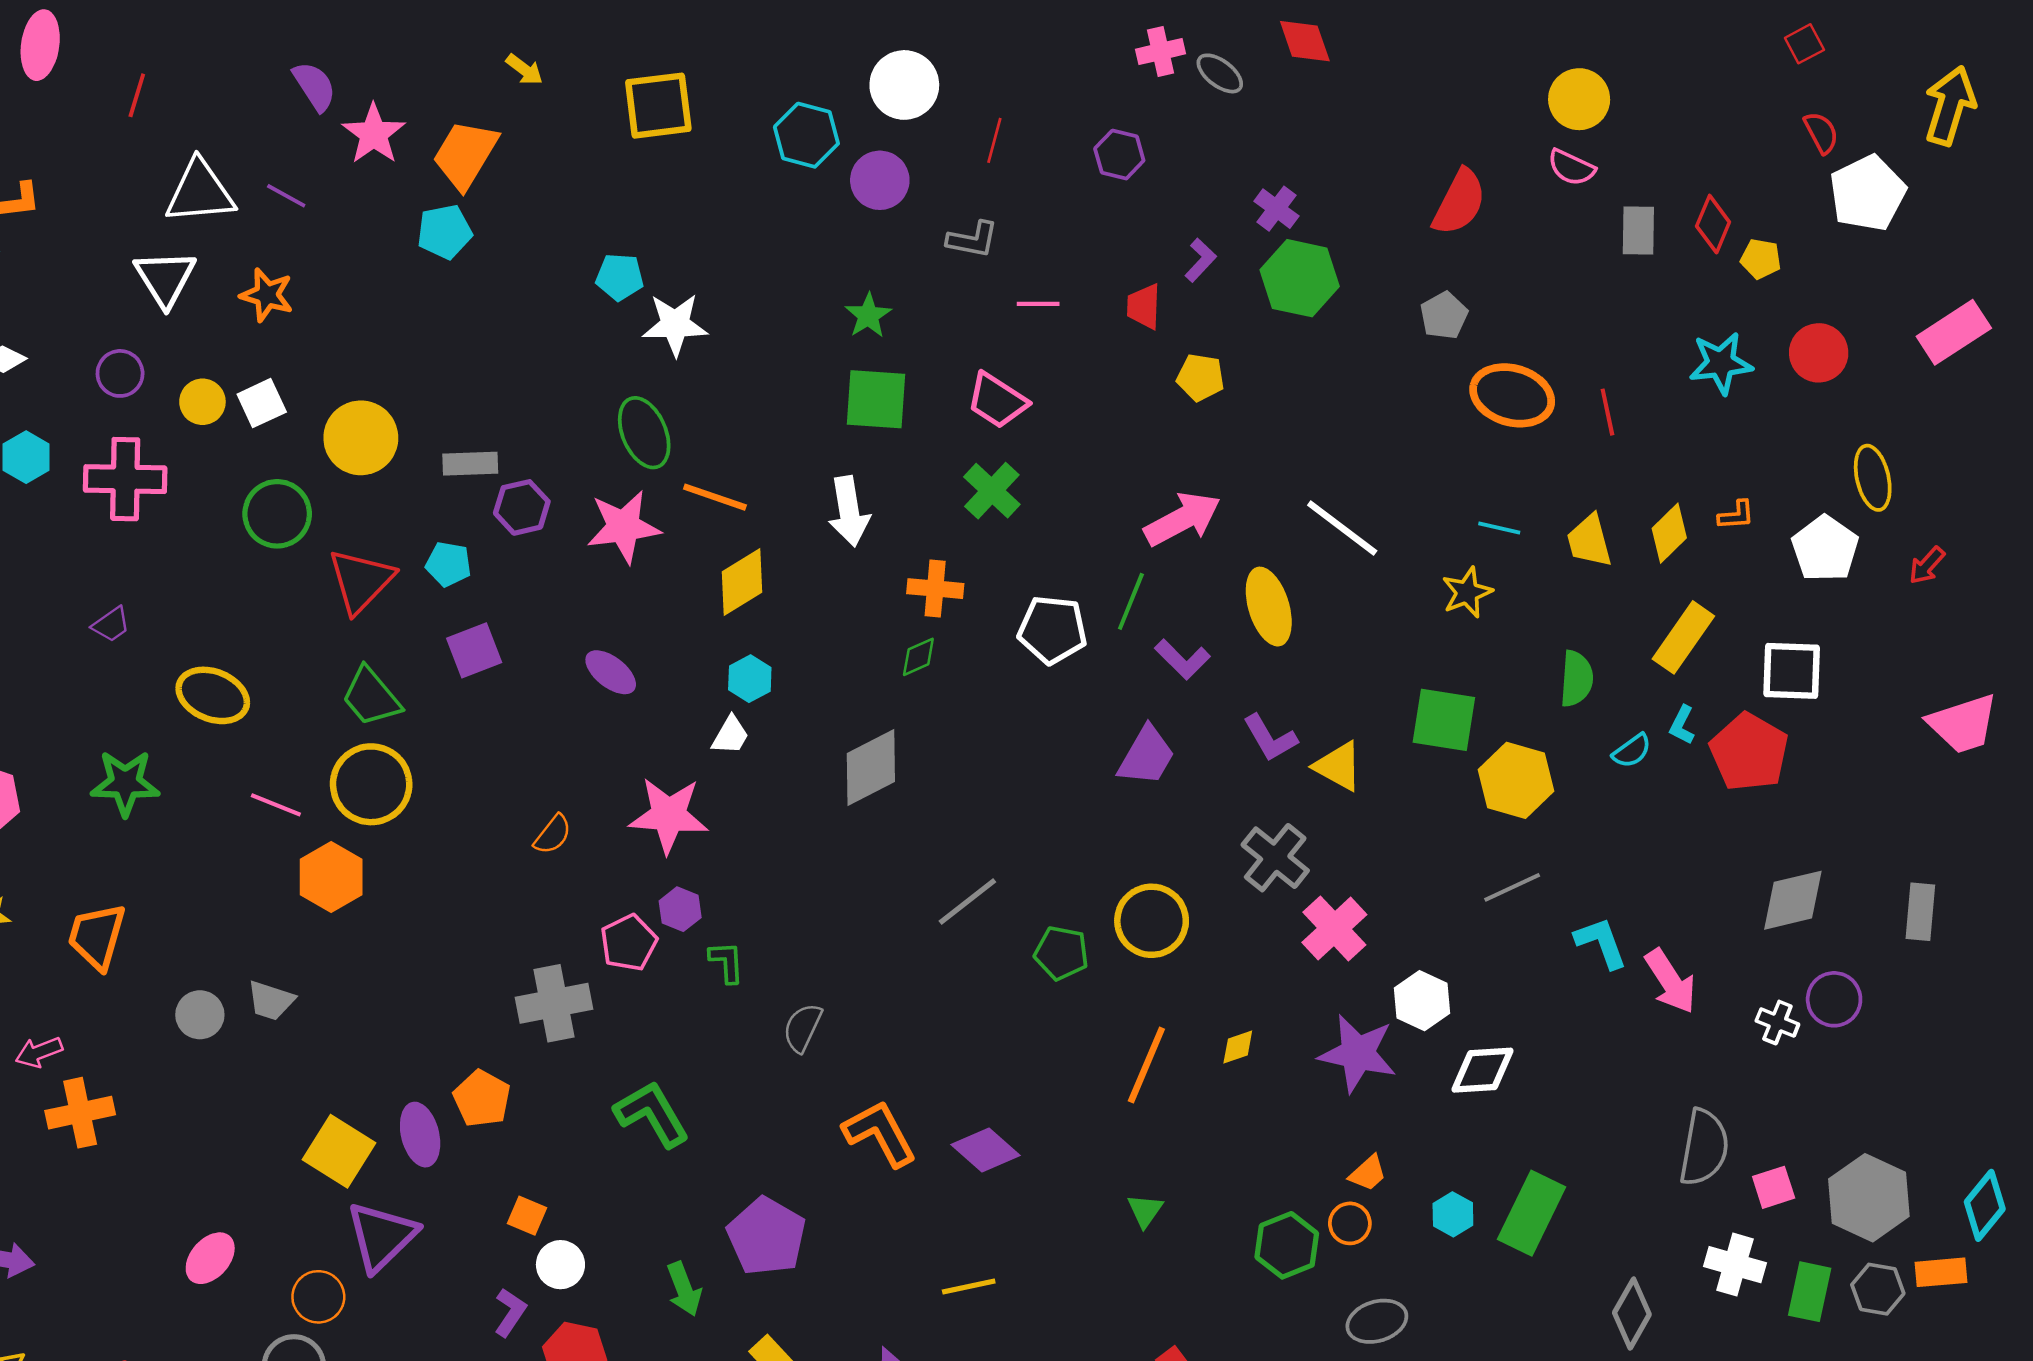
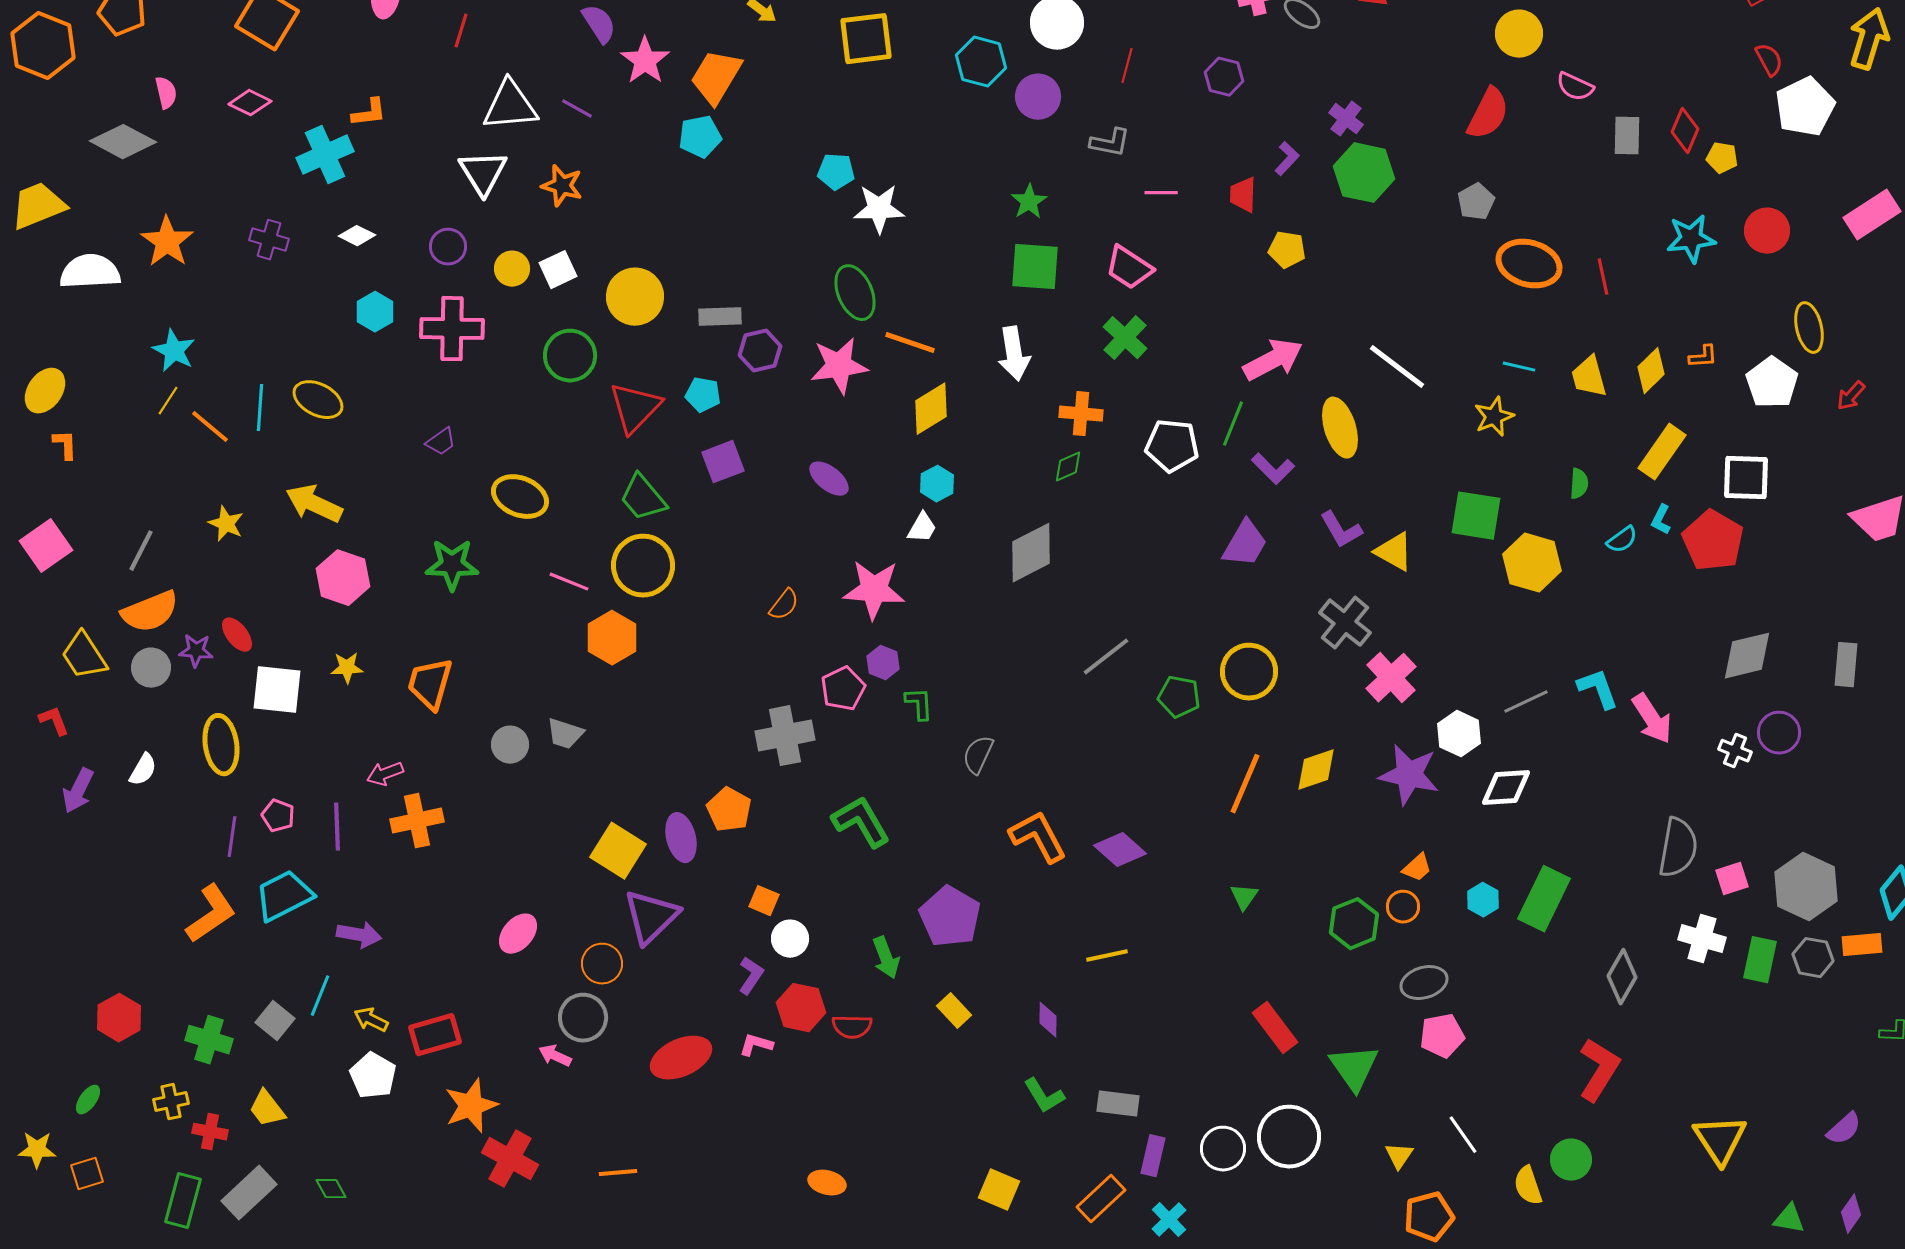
yellow circle: (1579, 99) -> (1519, 34), moved
green semicircle: (1577, 679) -> (1579, 484), size x0.7
gray line: (1512, 887) -> (1526, 702), moved
yellow diamond: (1238, 1047) -> (1316, 770), size x1.6

